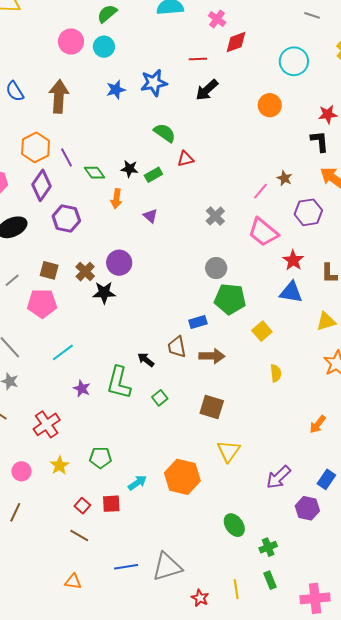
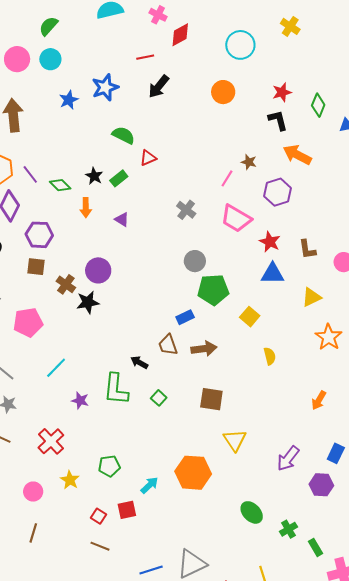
black star: (130, 169) -> (94, 176), turned 30
brown square: (49, 270) -> (36, 267), moved
green rectangle: (270, 580) -> (315, 547), moved

